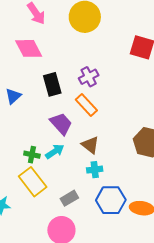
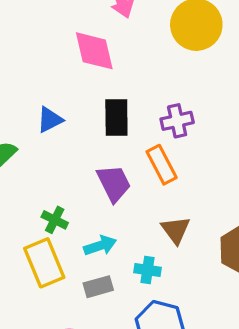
brown triangle: (90, 145) -> (176, 230), moved
cyan arrow: (55, 151) -> (100, 246), moved
gray rectangle: (69, 198) -> (98, 287), moved

